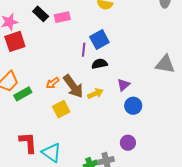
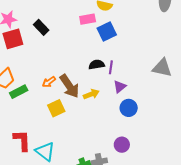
black rectangle: (41, 14) -> (41, 27), moved
pink rectangle: (62, 17) -> (88, 19), moved
blue square: (99, 40) -> (107, 32), moved
purple line: (84, 50) -> (111, 67), moved

